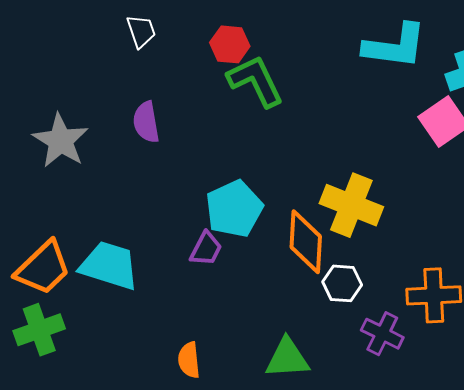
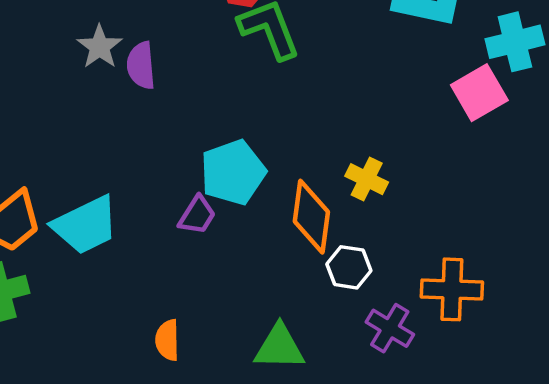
gray star: (61, 141) -> (100, 47), moved, size x0.7
yellow cross: (351, 205) -> (367, 179), size x0.6
cyan trapezoid: (109, 265) -> (86, 225), turned 132

